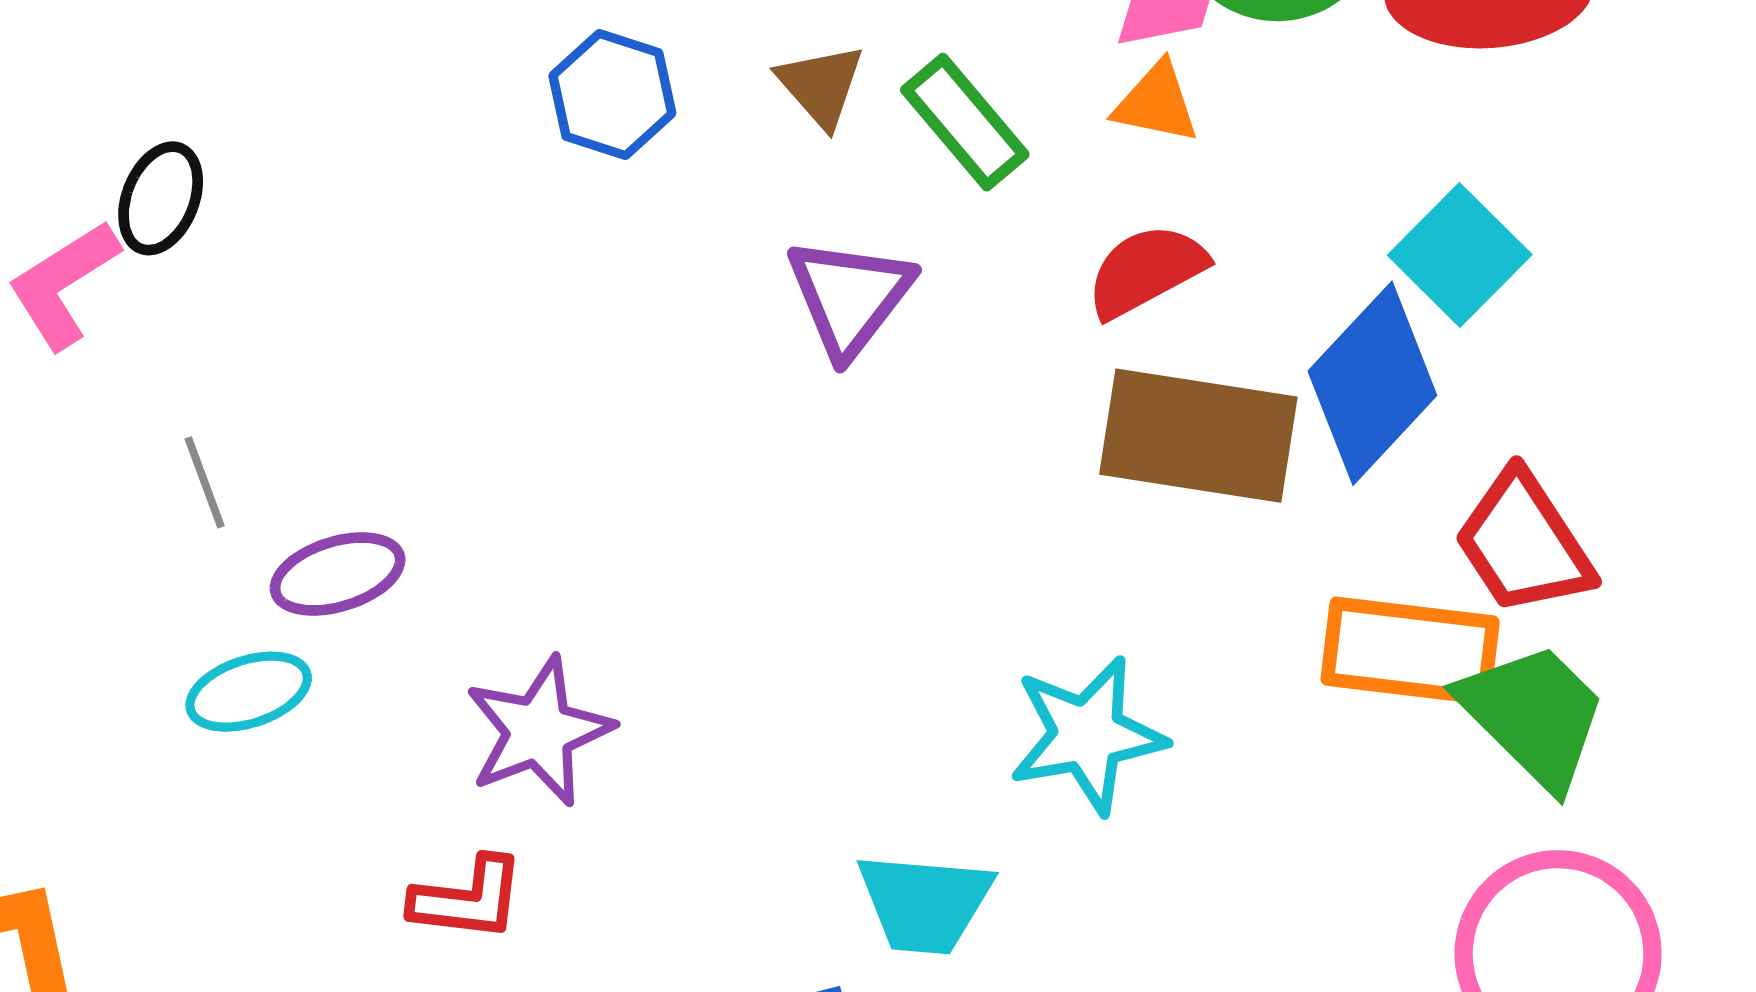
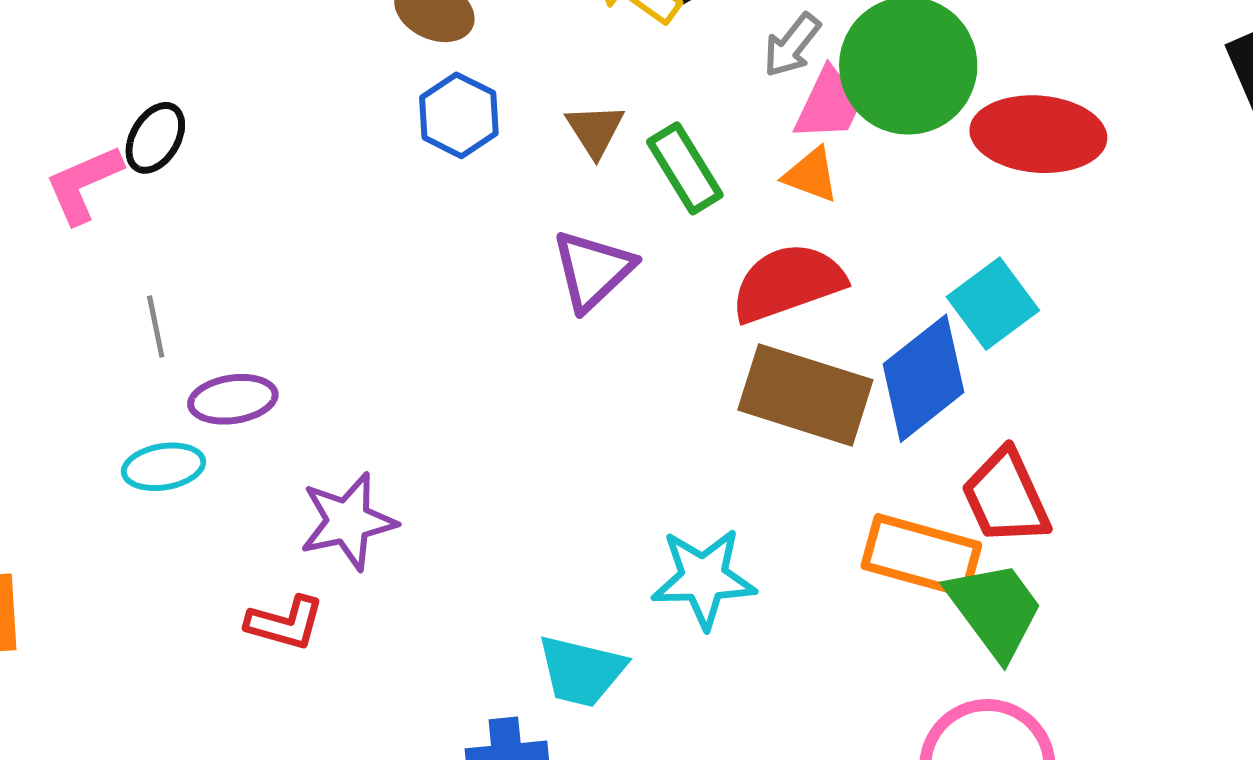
red semicircle: (1146, 271) -> (788, 283), size x1.4

